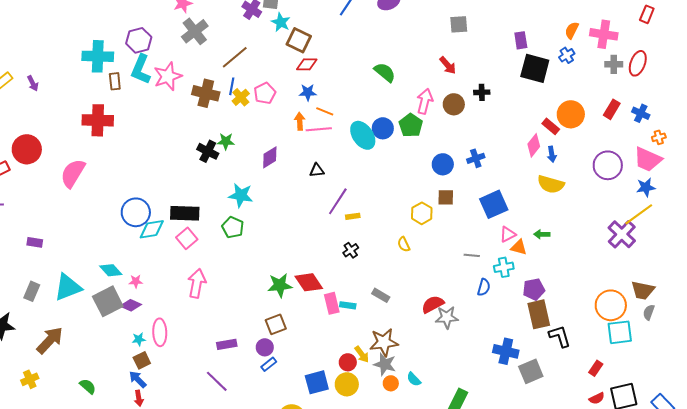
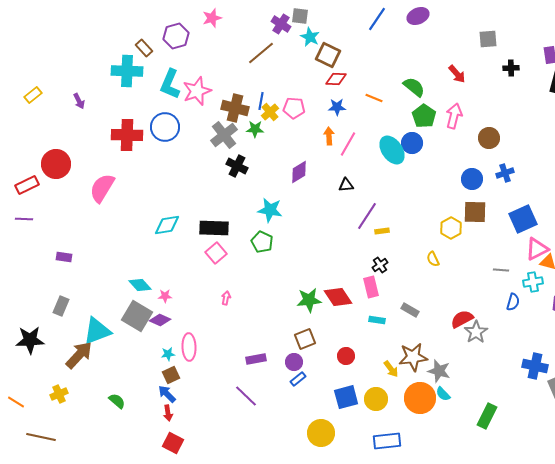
gray cross: (195, 31) -> (224, 135), moved
purple hexagon: (139, 40) -> (176, 36), moved
brown line: (235, 57) -> (261, 53), moved
red arrow: (448, 65) -> (457, 74), moved
brown rectangle: (115, 81) -> (144, 48), moved, turned -36
purple arrow: (33, 83) -> (79, 101), moved
black cross: (482, 92) -> (511, 68), moved
pink pentagon: (265, 93) -> (294, 108), turned 30
brown circle: (454, 104) -> (489, 138), moved
orange line: (325, 111) -> (374, 98), moved
green pentagon: (411, 125) -> (424, 116), moved
pink line: (319, 129) -> (348, 144), turned -55
green star: (226, 141) -> (255, 129), moved
brown square: (446, 197) -> (475, 212), size x1.4
blue circle: (136, 212) -> (165, 127), moved
cyan diamond: (152, 229) -> (167, 225), moved
pink triangle: (508, 234) -> (537, 249), size x1.4
pink arrow: (197, 283) -> (226, 298), size x0.5
cyan triangle: (68, 287) -> (97, 331), moved
gray square: (108, 301) -> (137, 316), turned -32
pink rectangle: (332, 303) -> (371, 287), moved
gray star: (447, 317) -> (476, 332), turned -30
red circle: (348, 362) -> (346, 356), moved
gray star: (385, 364) -> (439, 371), moved
orange circle: (391, 383) -> (420, 398), size x2.0

